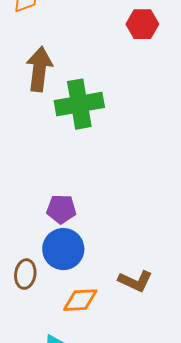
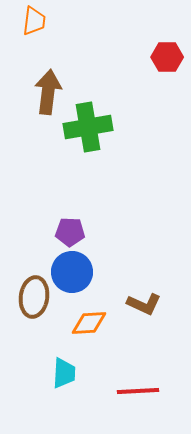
red hexagon: (142, 24) -> (167, 57), moved
brown ellipse: (25, 274) -> (34, 297), size x1.4

